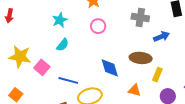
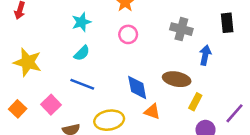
blue arrow: (161, 36) -> (205, 55), turned -63
pink square: (42, 67) -> (51, 105), moved
blue line: (68, 80) -> (82, 84), moved
orange triangle: (134, 90) -> (152, 112), moved

